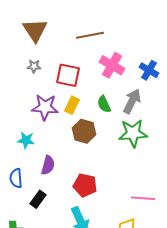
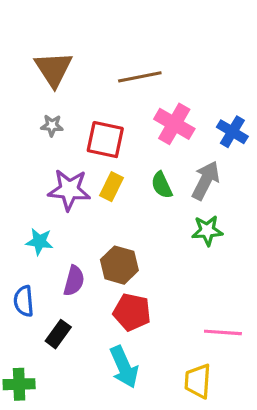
brown hexagon: (84, 131) -> (119, 265), moved
green star: (133, 133) -> (207, 231), size x0.7

